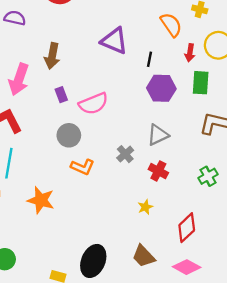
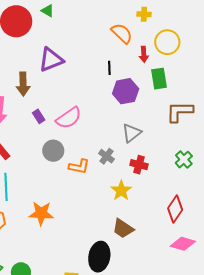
purple triangle: (114, 41) -> (51, 60), moved, turned -32
orange L-shape: (83, 167) -> (79, 166), moved
yellow star: (145, 207) -> (121, 191), moved, size x1.5
brown trapezoid: (144, 256) -> (123, 228), moved

